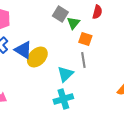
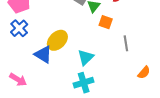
blue triangle: (23, 50) -> (43, 54), moved
gray line: (83, 60) -> (126, 43), moved

